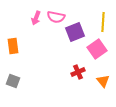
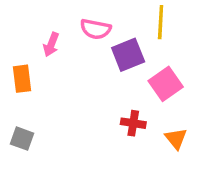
pink arrow: (36, 18) -> (51, 44), moved
yellow line: (103, 22) -> (161, 22), moved
red cross: (78, 72) -> (133, 123), turned 32

